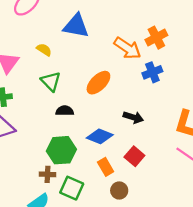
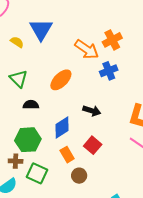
blue triangle: (76, 26) -> (41, 29), turned 50
yellow semicircle: (44, 50) -> (17, 42), moved
blue diamond: (100, 136) -> (62, 128), turned -55

